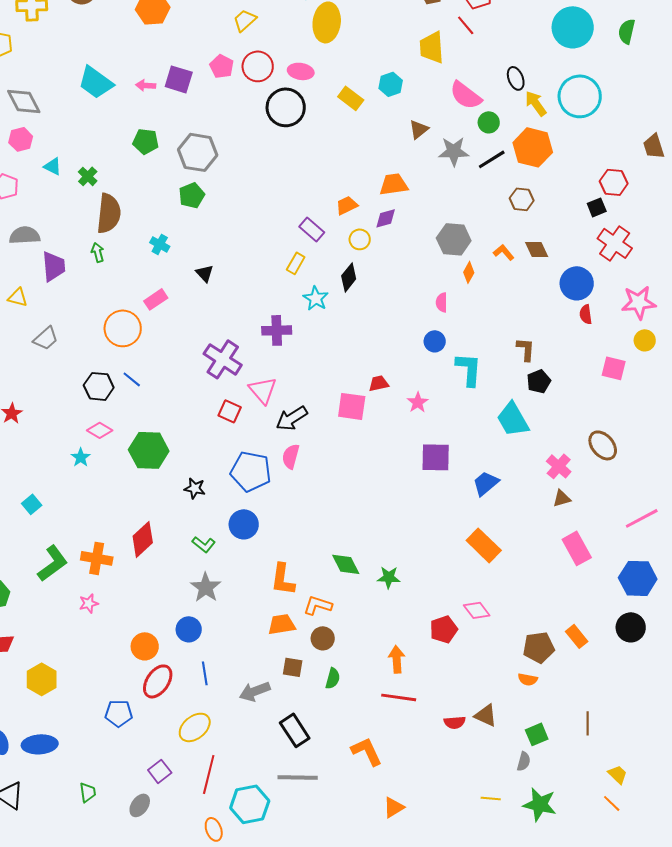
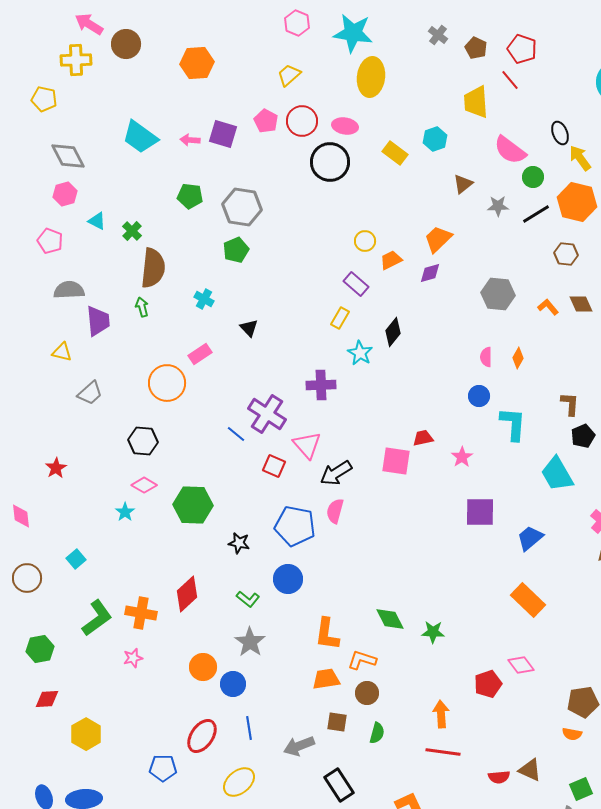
gray star: (454, 151) -> (498, 206), size x0.7
orange trapezoid: (394, 184) -> (438, 239), turned -36
yellow circle: (360, 239) -> (365, 241), moved
orange diamond: (469, 272) -> (518, 358), moved
blue line: (132, 379) -> (236, 434), moved
orange circle: (145, 646) -> (203, 667), moved

